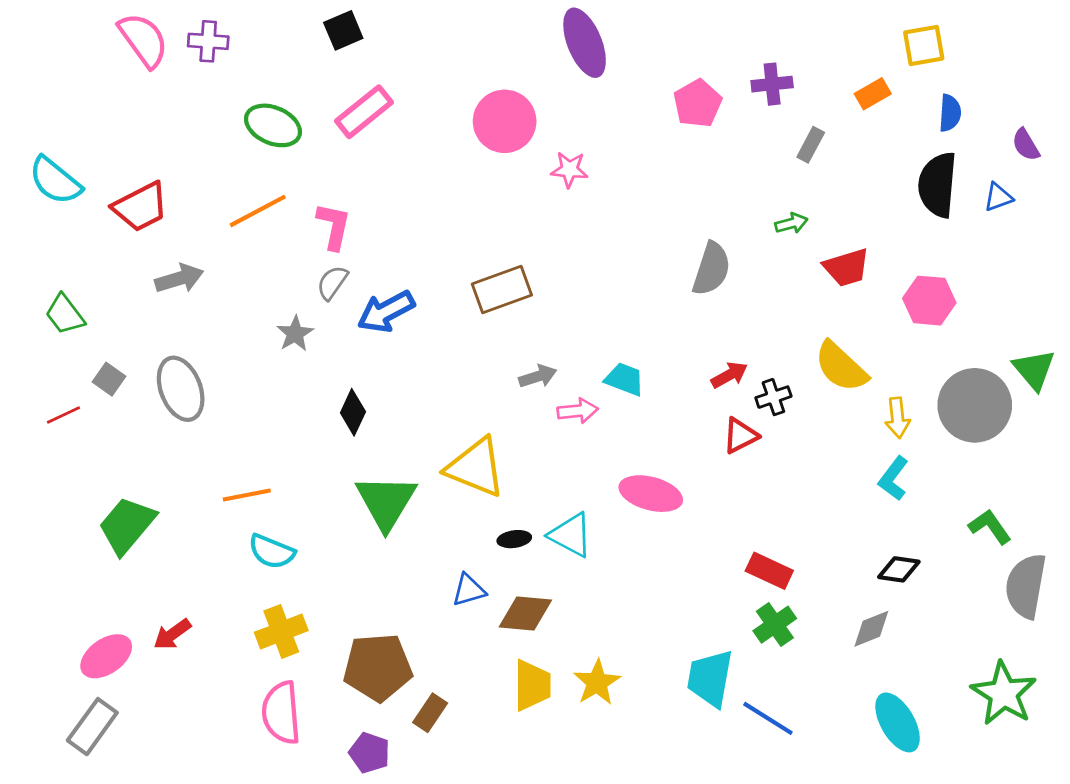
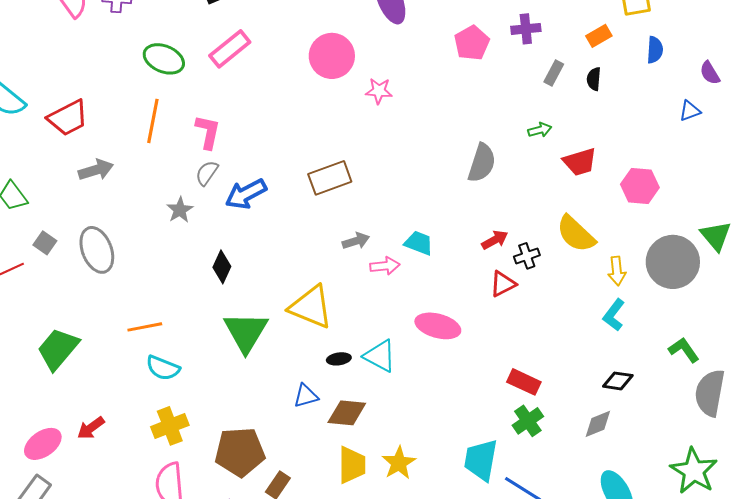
black semicircle: (938, 185) -> (594, 79), moved, size x0.5
orange line: (258, 211) -> (153, 121), turned -51

